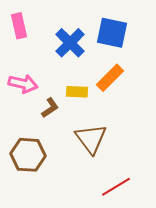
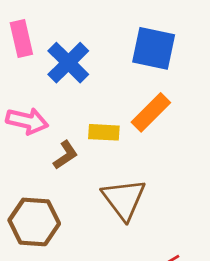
blue cross: (70, 43) -> (68, 63), moved

